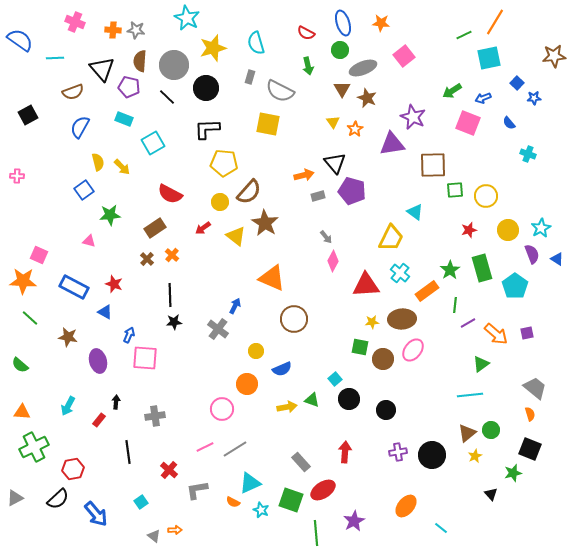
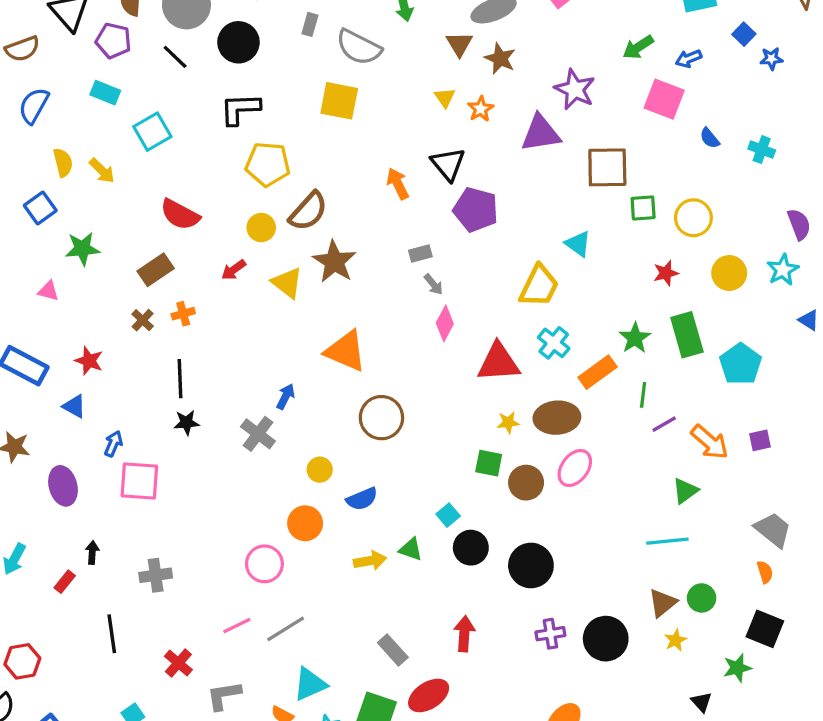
blue semicircle: (509, 123) -> (710, 138), moved
orange arrow: (304, 175) -> (398, 184), turned -102
gray rectangle: (318, 196) -> (420, 254), moved
purple semicircle: (532, 254) -> (799, 224), moved
orange cross: (172, 255) -> (183, 314), turned 32
black circle: (386, 410) -> (531, 565), size x1.4

